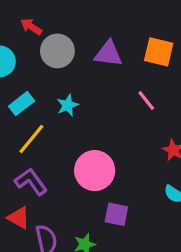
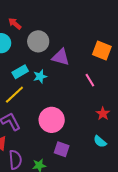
red arrow: (31, 27) -> (15, 24), moved
purple triangle: (108, 54) -> (61, 57), moved
cyan rectangle: (22, 104) -> (20, 72), moved

